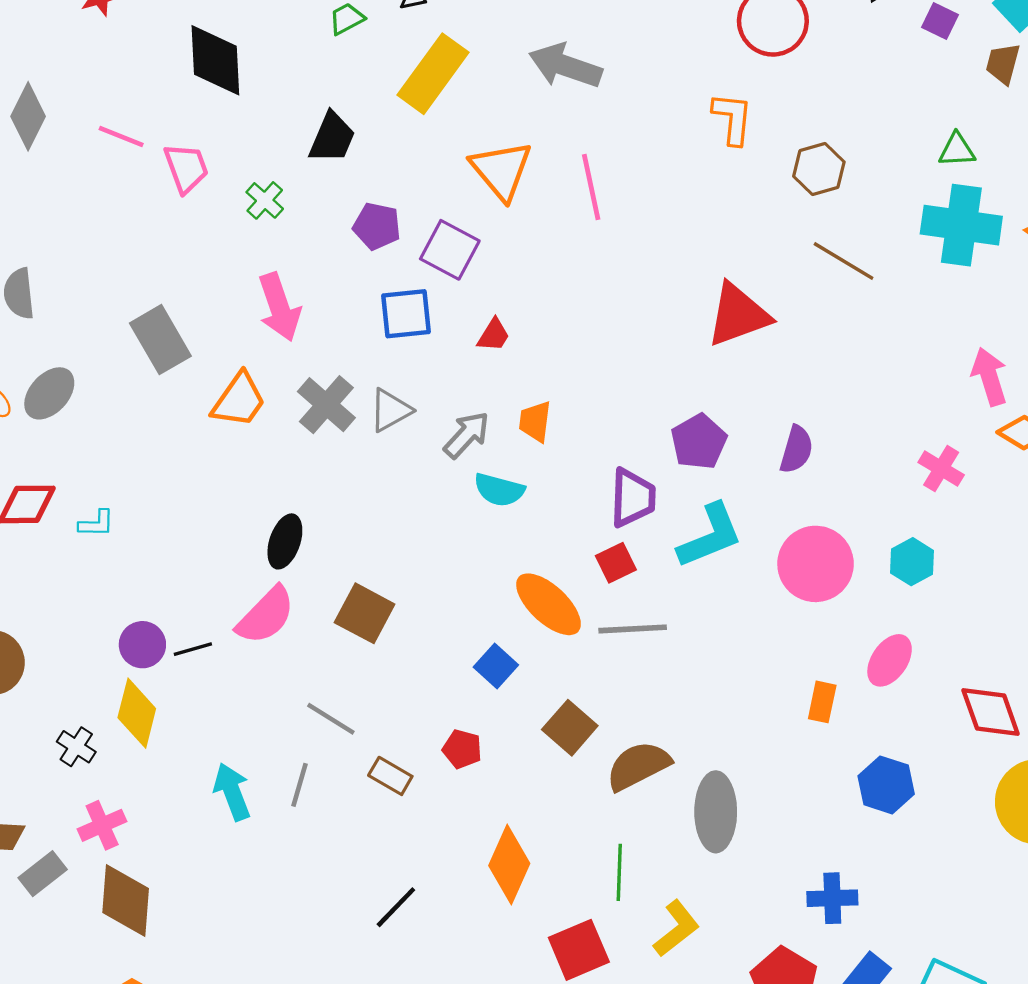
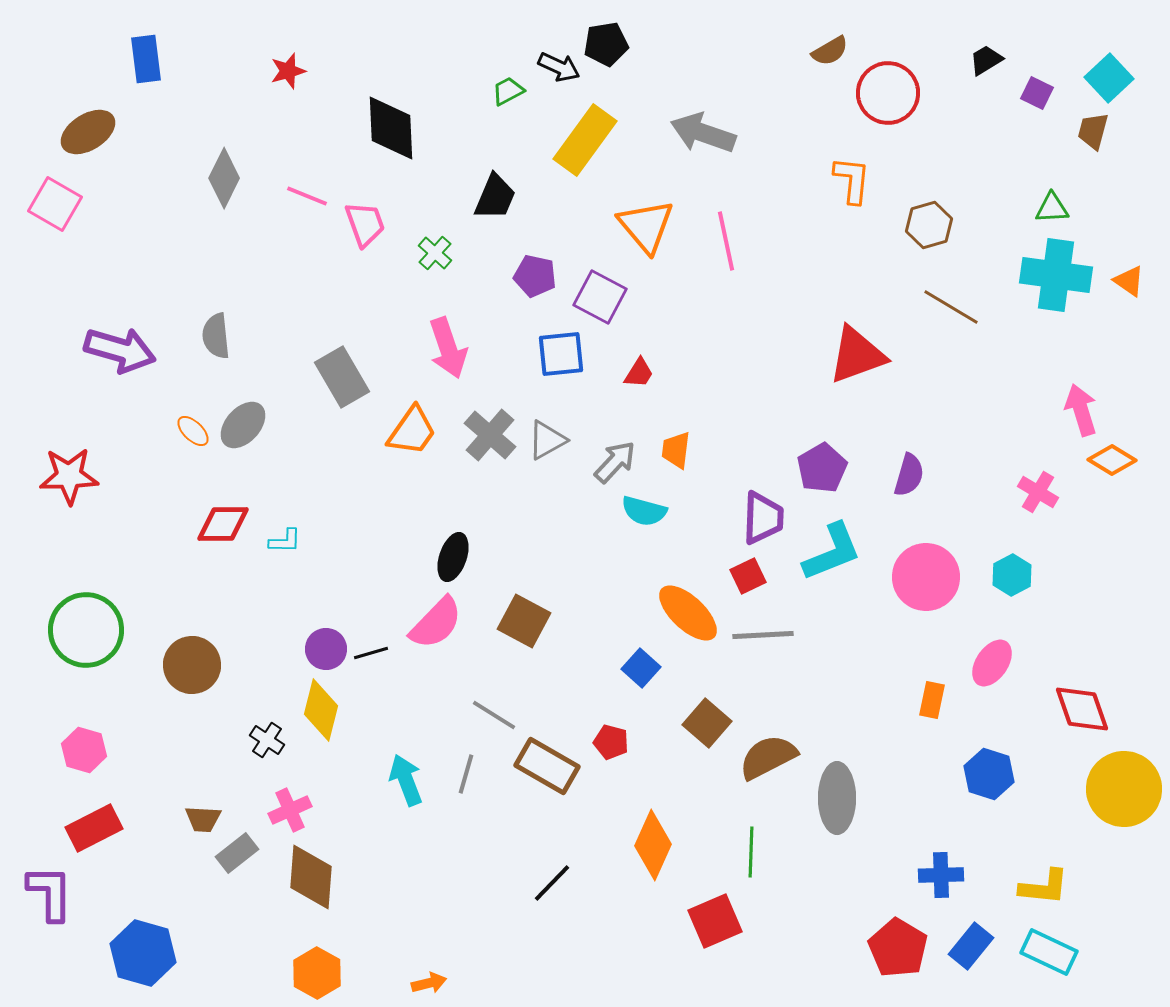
brown rectangle: (390, 776) -> (547, 766), size x1.6
yellow L-shape: (676, 928) -> (1044, 887), moved, turned 44

